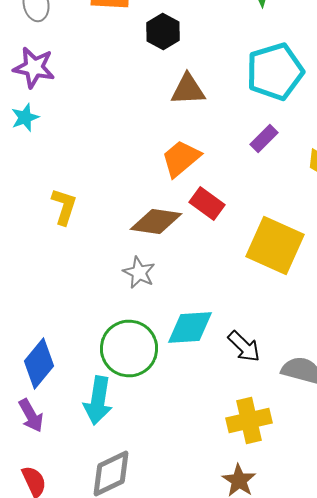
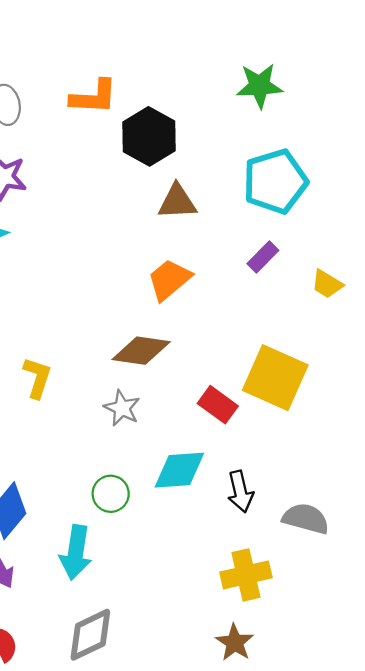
black hexagon: (163, 32) -> (149, 136), size x1.4
red rectangle: (207, 204) -> (218, 405), moved
yellow L-shape: (64, 206) -> (37, 378), moved
black arrow: (244, 346) -> (240, 492), turned 33
green circle: (129, 348) -> (111, 494), size x0.6

